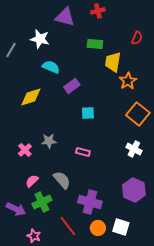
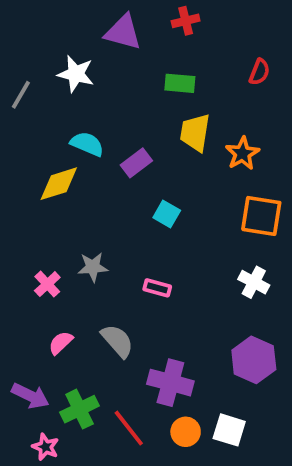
yellow trapezoid: (113, 62) -> (195, 133), moved
cyan semicircle: (51, 67) -> (87, 144), moved
cyan square: (88, 113) -> (167, 214), turned 32
orange square: (138, 114) -> (261, 216), turned -30
green cross: (42, 202) -> (80, 409), moved
pink star: (34, 236) -> (45, 447), moved

